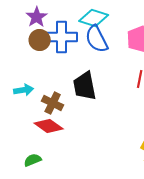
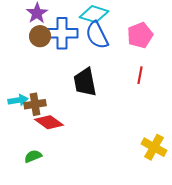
cyan arrow: (24, 90) -> (18, 100), moved
brown cross: (53, 103) -> (35, 104), moved, turned -35

